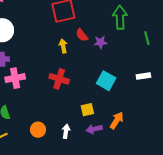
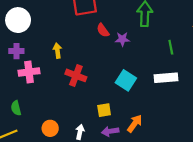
green line: (147, 38) -> (171, 47), moved
yellow arrow: (63, 46) -> (57, 51), moved
white rectangle: (143, 76) -> (166, 78), size x1.5

